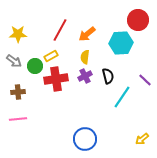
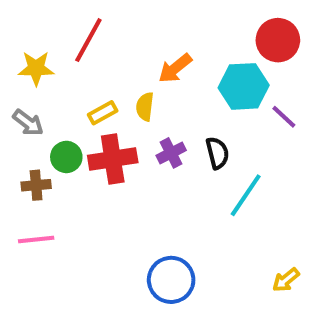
red line: (60, 30) -> (88, 40), moved
yellow semicircle: (85, 57) -> (145, 107), moved
green circle: (35, 66) -> (66, 157), moved
purple line: (145, 80) -> (284, 117), moved

